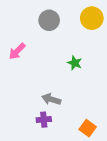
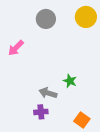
green star: (75, 63) -> (70, 81), moved

